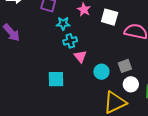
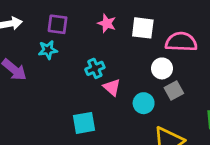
cyan star: (63, 23) -> (48, 50), moved
white circle: (131, 84) -> (162, 68), moved

